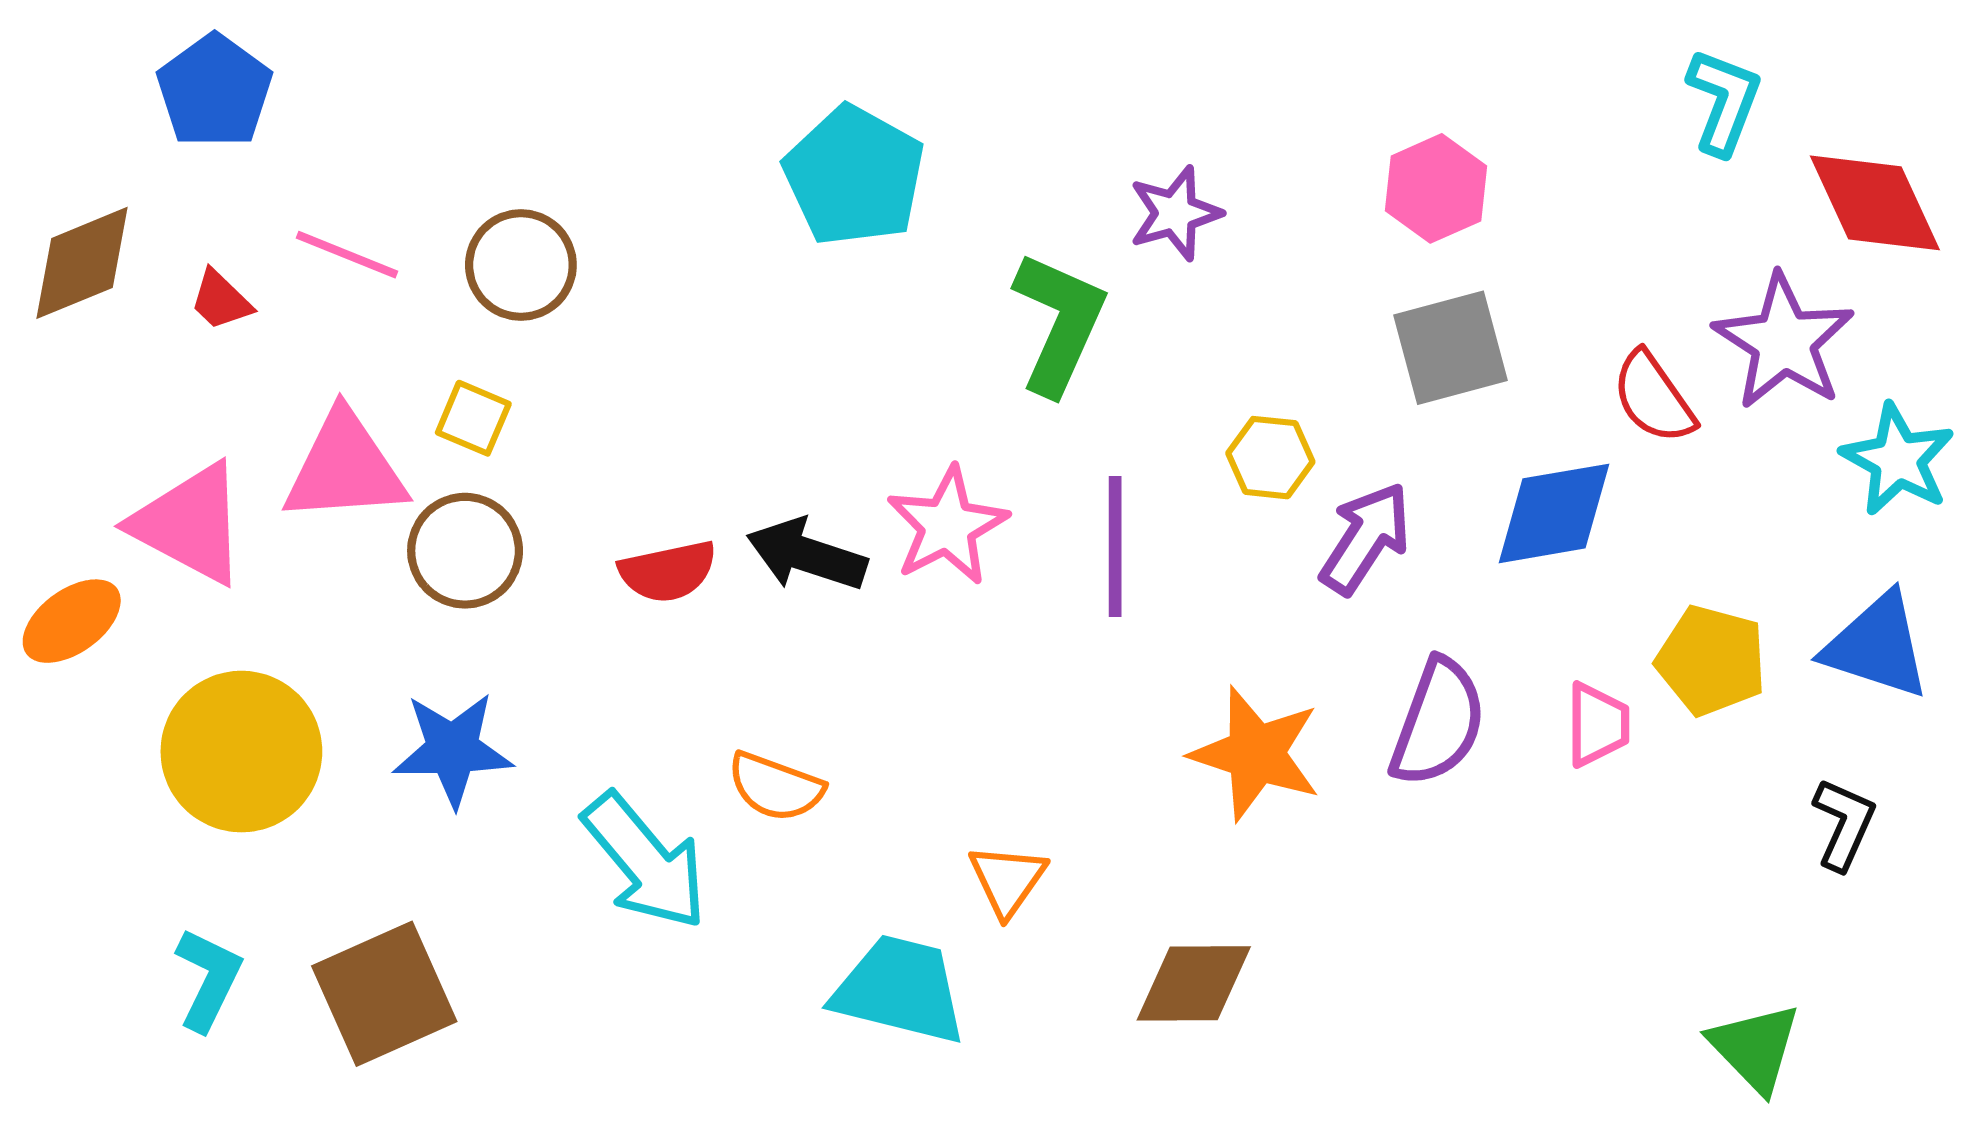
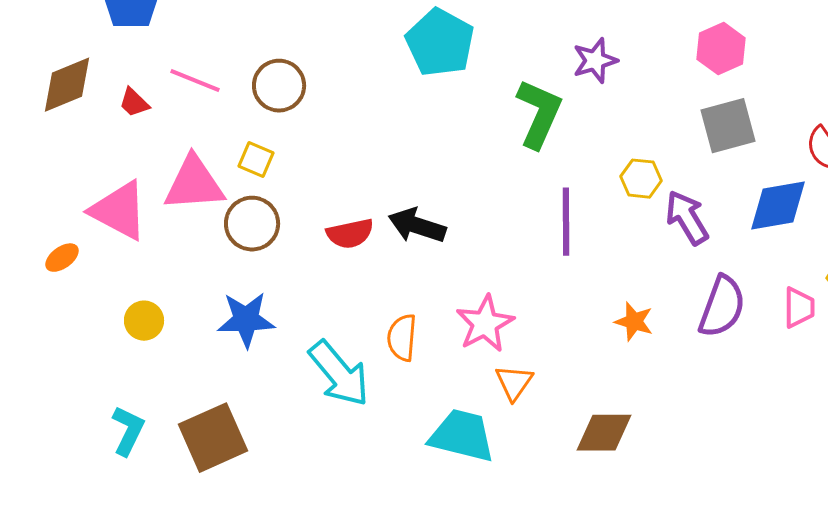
pink star: (947, 526) -> (485, 324), moved
purple arrow: (1366, 538) -> (687, 218), turned -64
orange ellipse: (72, 621) -> (62, 258), size x0.7
yellow circle: (241, 752) -> (144, 321), size x0.5
orange star: (1256, 754) -> (634, 322), size x0.6
orange semicircle: (776, 787) -> (402, 338), turned 75

